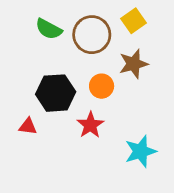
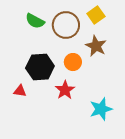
brown star: (134, 64) -> (96, 46), turned -30

